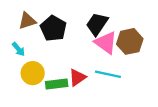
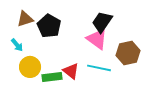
black trapezoid: (97, 24) -> (102, 22), moved
brown hexagon: (130, 41) -> (128, 53), moved
red triangle: (77, 77) -> (71, 71), turned -48

